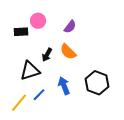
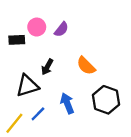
purple semicircle: (70, 27) -> (61, 29), moved
orange semicircle: (68, 52) -> (86, 66), moved

